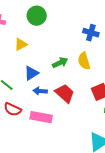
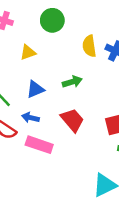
yellow semicircle: (84, 61) -> (89, 46), moved
blue arrow: (40, 91) -> (30, 118), moved

